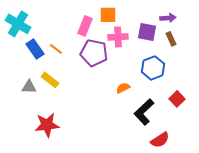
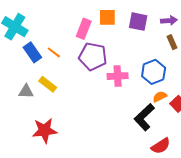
purple square: (147, 32) -> (138, 22), moved
pink cross: (118, 37) -> (118, 76), moved
orange semicircle: (123, 88) -> (160, 97), moved

